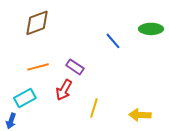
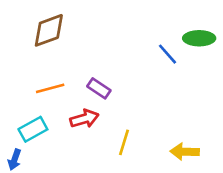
blue line: (113, 41) -> (167, 54), moved
red arrow: (64, 90) -> (84, 119), turned -135

